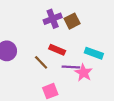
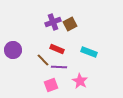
purple line: (71, 67) -> (59, 67), moved
pink star: (84, 73) -> (80, 81), moved

